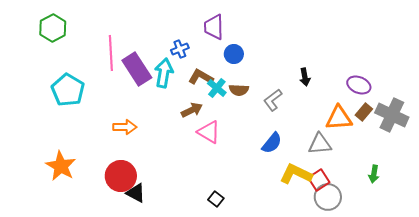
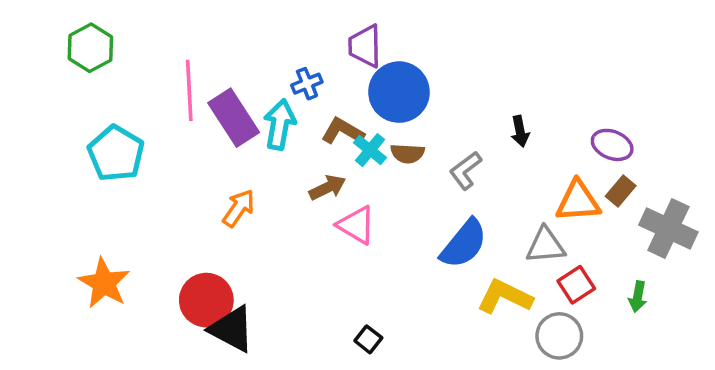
blue circle: (234, 54) -> (399, 92), size x1.8
gray cross: (392, 115) -> (668, 228), moved
orange arrow: (125, 127) -> (239, 208), moved, turned -55
blue semicircle: (272, 143) -> (464, 244), size x1.4
red square: (319, 180) -> (576, 285), moved
black triangle: (136, 193) -> (232, 329), size x1.4

